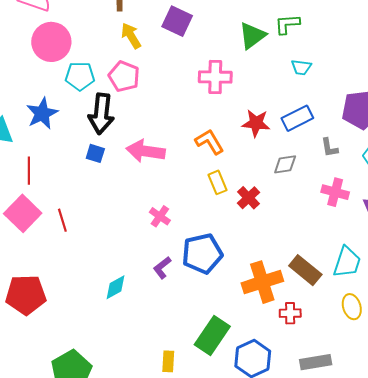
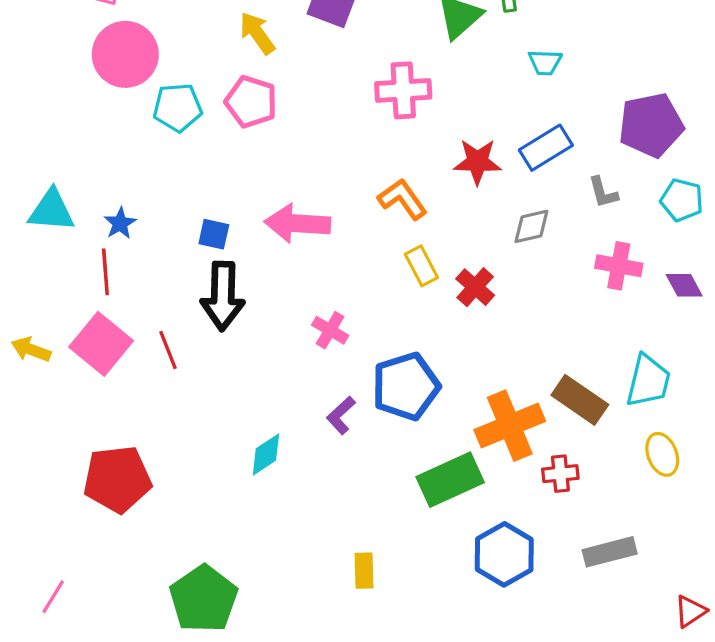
blue star: (42, 113) -> (120, 223), moved, size x0.6
black arrow: (101, 114) -> (223, 296), moved
green rectangle: (212, 335) -> (450, 480), moved, turned 36

